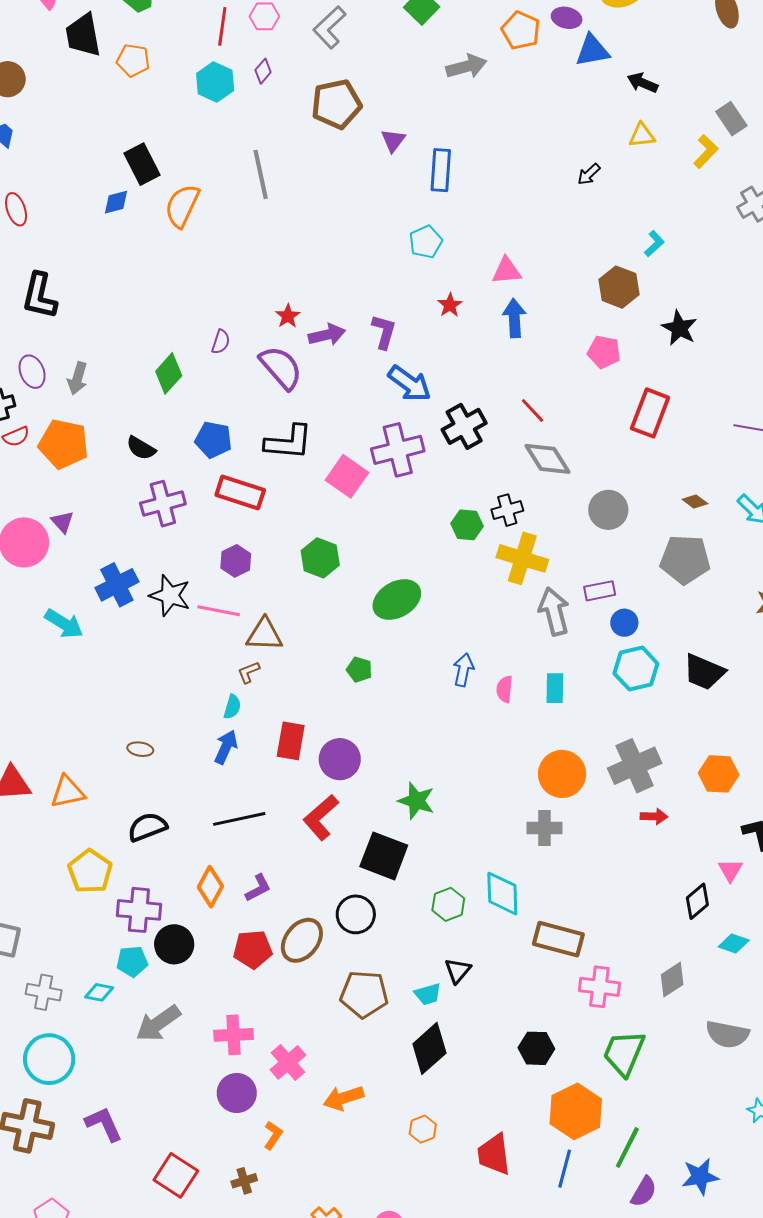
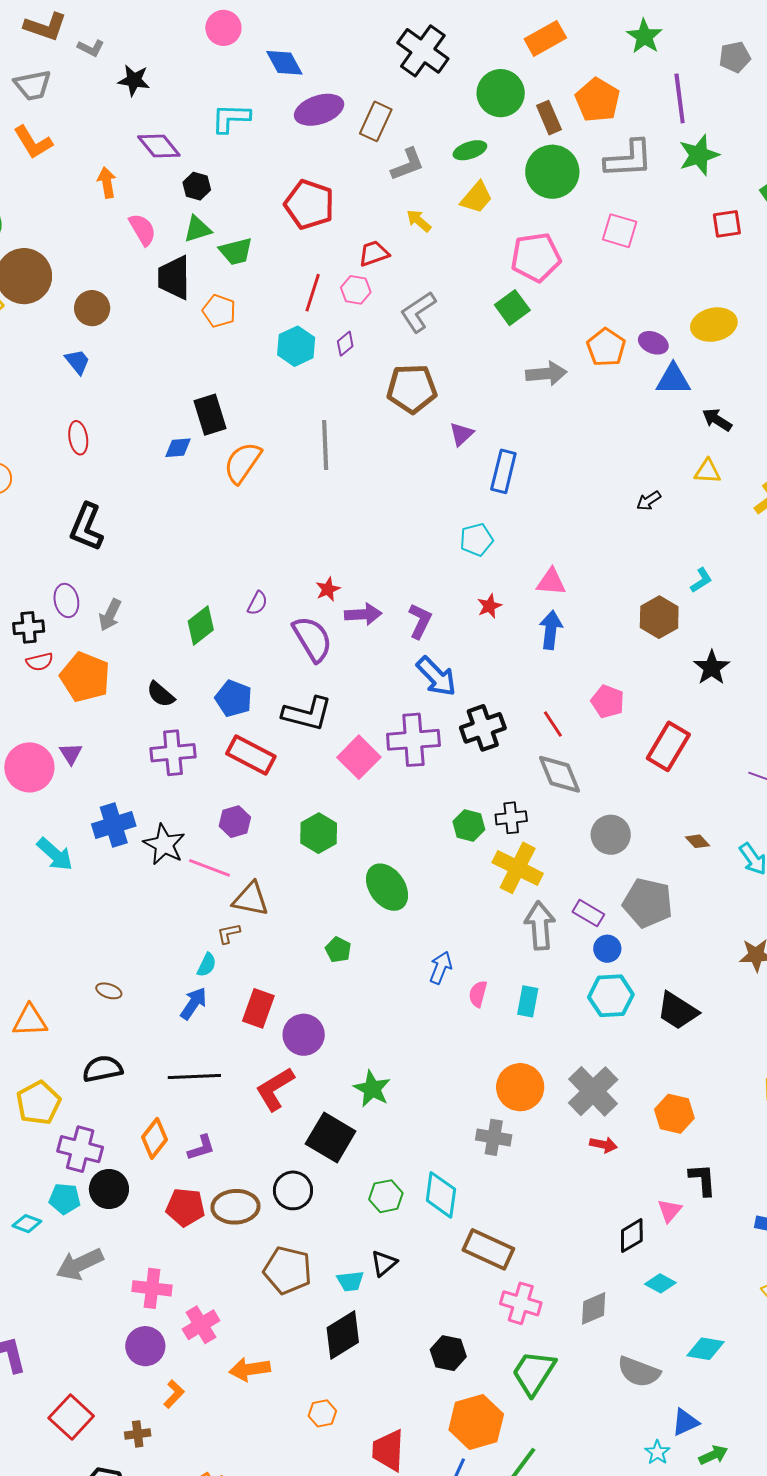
pink pentagon: (604, 352) -> (608, 702), moved
gray pentagon: (685, 560) -> (648, 903), moved
purple rectangle: (600, 591) -> (588, 913), turned 32
green ellipse: (397, 600) -> (387, 887), turned 75
gray cross: (635, 766) -> (593, 1091), turned -30
brown ellipse: (302, 940) -> (235, 1207), turned 39

